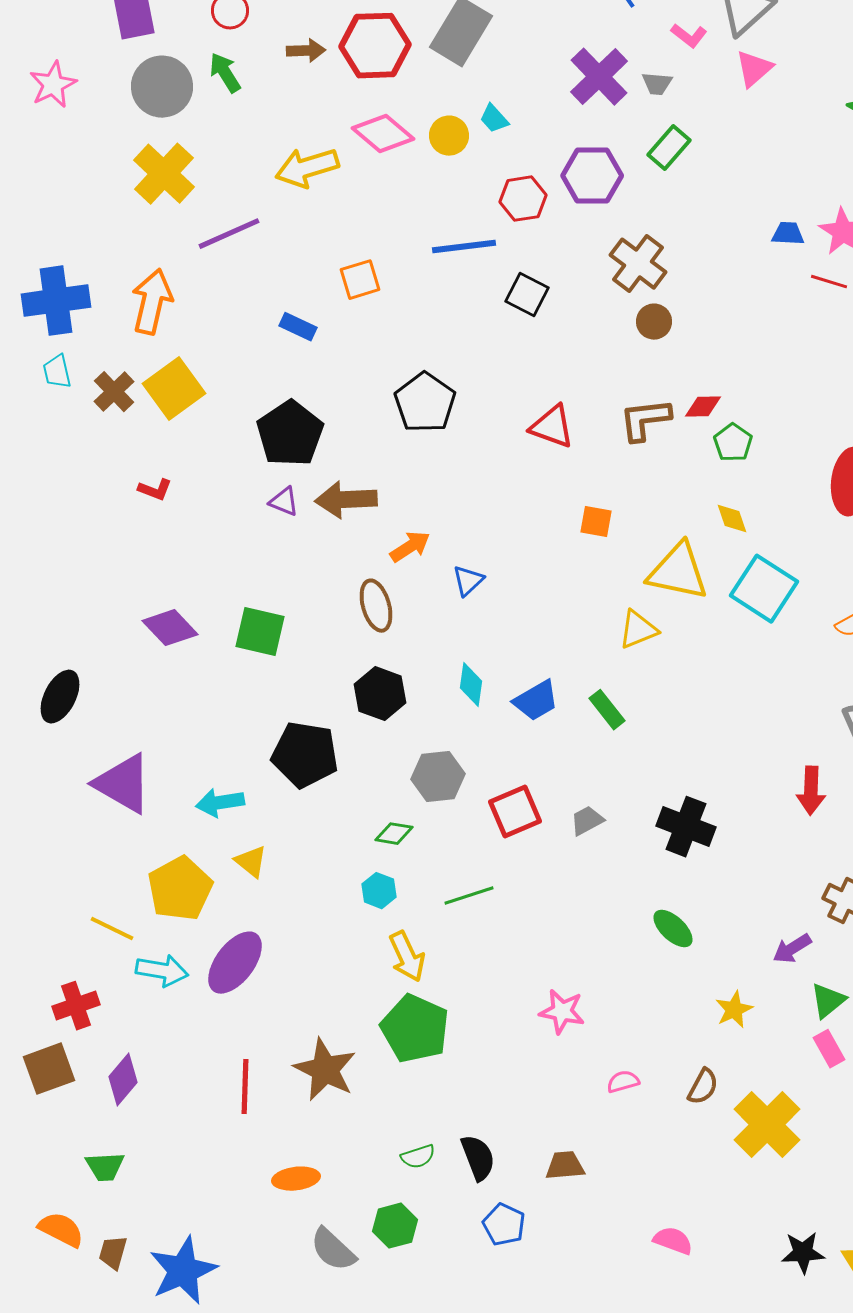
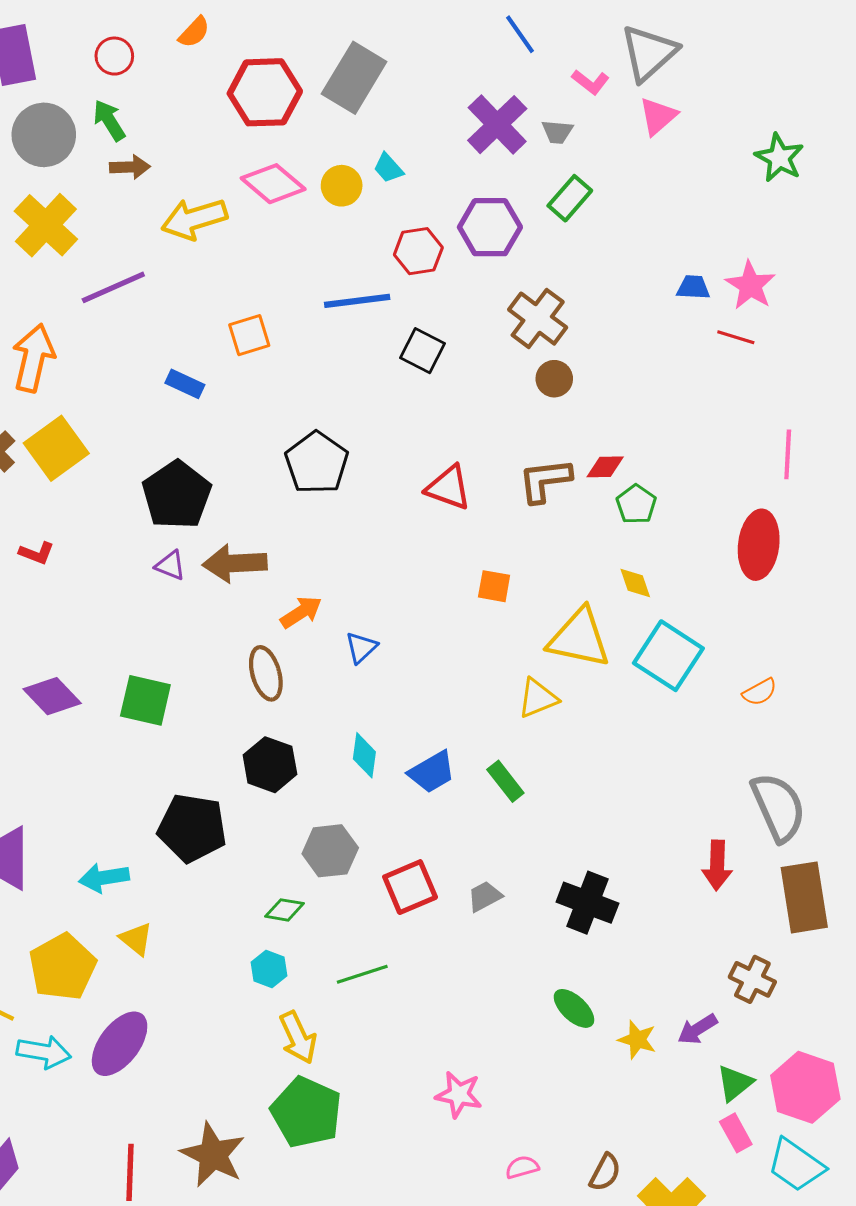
brown arrow: (306, 51) -> (130, 167), moved
yellow star: (734, 1010) -> (637, 1040), moved, turned -30

